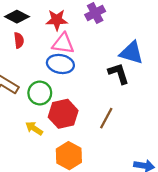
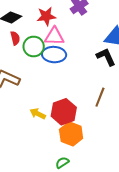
green circle: (40, 93) -> (34, 46), moved
red hexagon: (63, 114) -> (64, 112), moved

